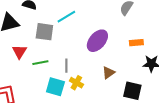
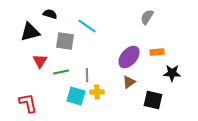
cyan line: (66, 17) -> (87, 26), turned 66
purple ellipse: (97, 41) -> (129, 57), moved
yellow cross: (76, 83) -> (97, 92), turned -32

